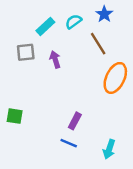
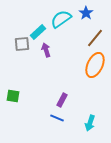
cyan semicircle: (74, 21) -> (61, 19), size x1.5
cyan rectangle: (45, 26) -> (38, 32), moved
brown line: (98, 44) -> (95, 38), moved, turned 72

